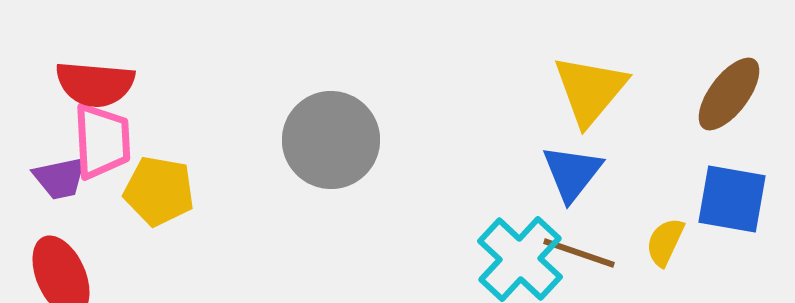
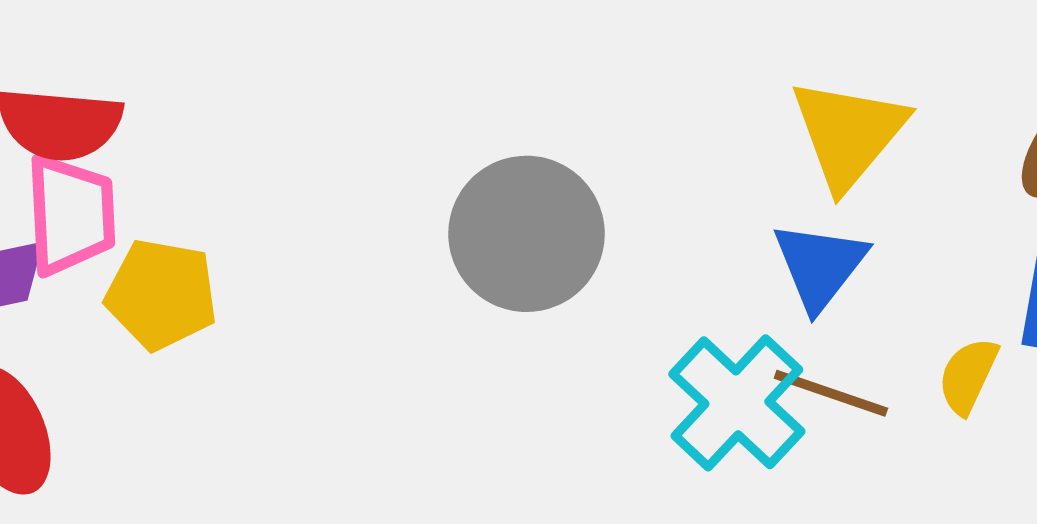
gray circle: (331, 140) -> (526, 234), moved

